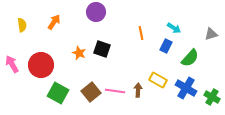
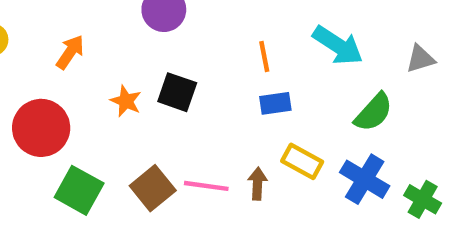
orange arrow: (54, 22) -> (70, 52), moved
cyan arrow: (174, 28) -> (338, 45), size x1.6
blue rectangle: (166, 46) -> (275, 103), moved, turned 56

